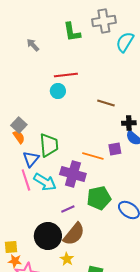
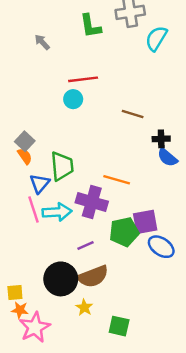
purple square: (115, 149) -> (145, 222), moved, size x1.5
cyan arrow: (45, 182) -> (57, 212), turned -35
brown semicircle: (74, 234) -> (93, 276), turned 30

